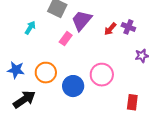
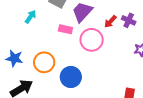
pink rectangle: (66, 39) -> (65, 29), turned 64
pink circle: (102, 75) -> (92, 40), moved

